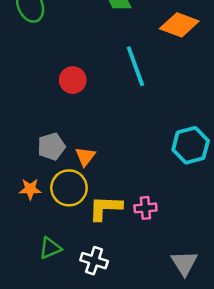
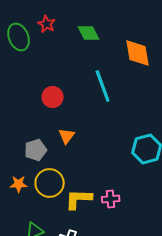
orange diamond: (179, 25) -> (138, 53), turned 60
orange triangle: (85, 157) -> (67, 136), moved

